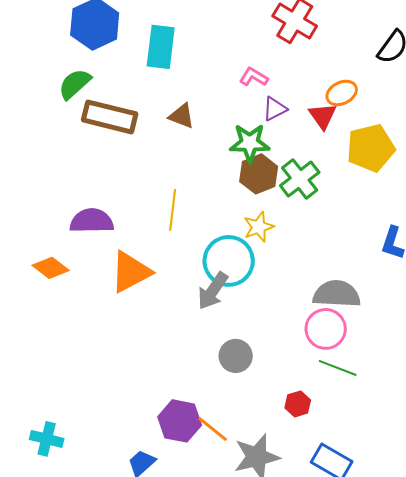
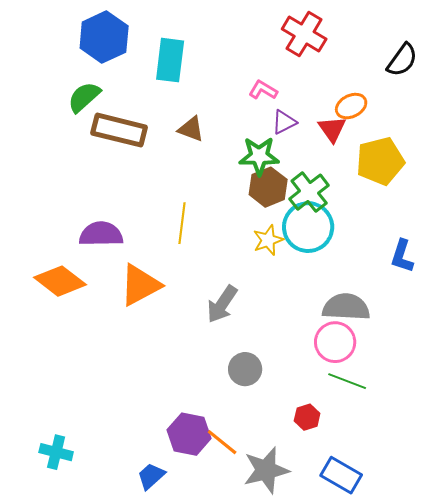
cyan circle: (229, 261) -> (308, 227), moved
orange diamond: (51, 268) -> (60, 281), size x1.4

